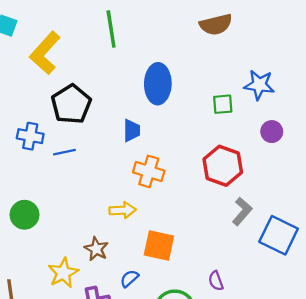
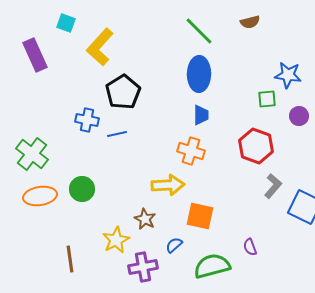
brown semicircle: (216, 24) -> (250, 22), size x0.7
green line: (111, 29) -> (199, 31), moved, turned -36
green square: (223, 104) -> (267, 99), moved
blue trapezoid: (132, 130) -> (201, 115), moved
yellow arrow: (122, 210) -> (168, 185), size x1.4

